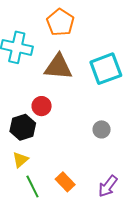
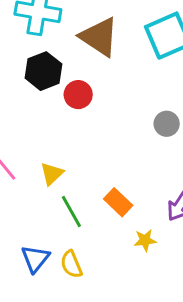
brown triangle: (58, 67) -> (99, 37), turned 32
black hexagon: (23, 127) -> (43, 71), moved

